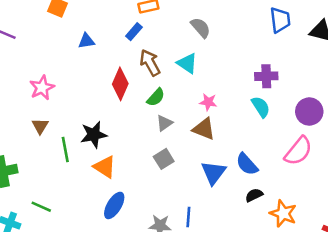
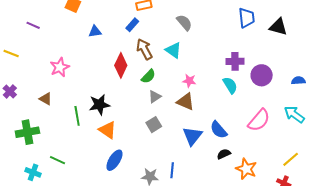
purple circle: (309, 112) -> (262, 75), moved
brown triangle: (40, 126) -> (46, 99), moved, turned -32

